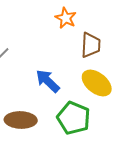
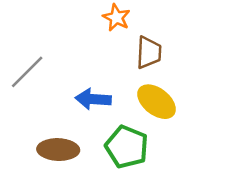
blue arrow: (48, 81) -> (93, 99), turned -40

